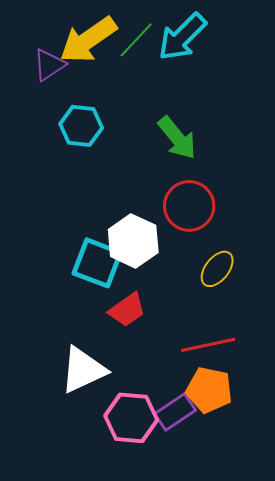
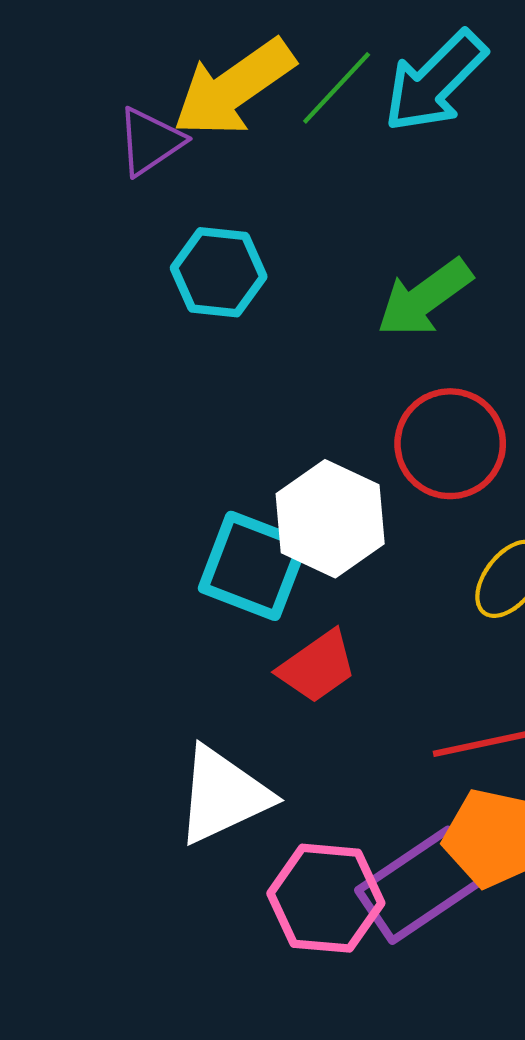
green arrow: (177, 138) -> (424, 298), turned 93
purple rectangle: (175, 412) -> (420, 885), size x1.4

